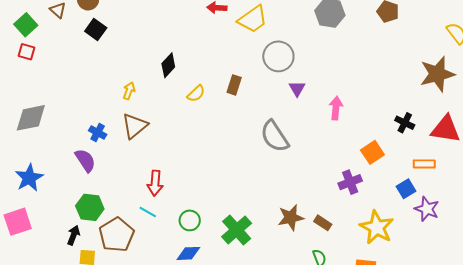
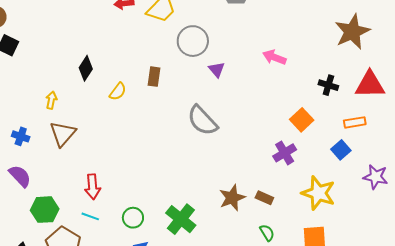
pink arrow: (336, 108) -> (274, 57), moved, turned -65
blue cross: (98, 132) -> (21, 136), moved
green hexagon: (90, 207) -> (45, 210), moved
purple star: (427, 209) -> (376, 177), moved

